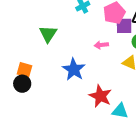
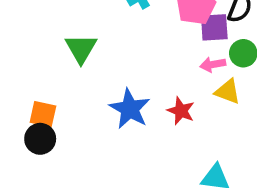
pink arrow: (101, 45) -> (213, 64), moved
red star: (100, 96) -> (181, 111), moved, size x0.7

